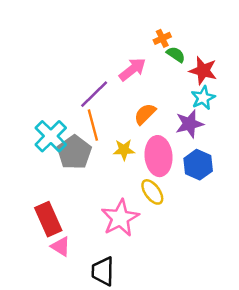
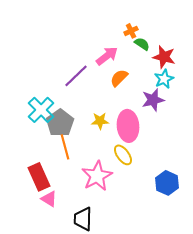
orange semicircle: (145, 114) -> (119, 78), moved
orange line: (93, 125) -> (65, 147), moved
blue hexagon: (198, 165) -> (167, 183), moved

